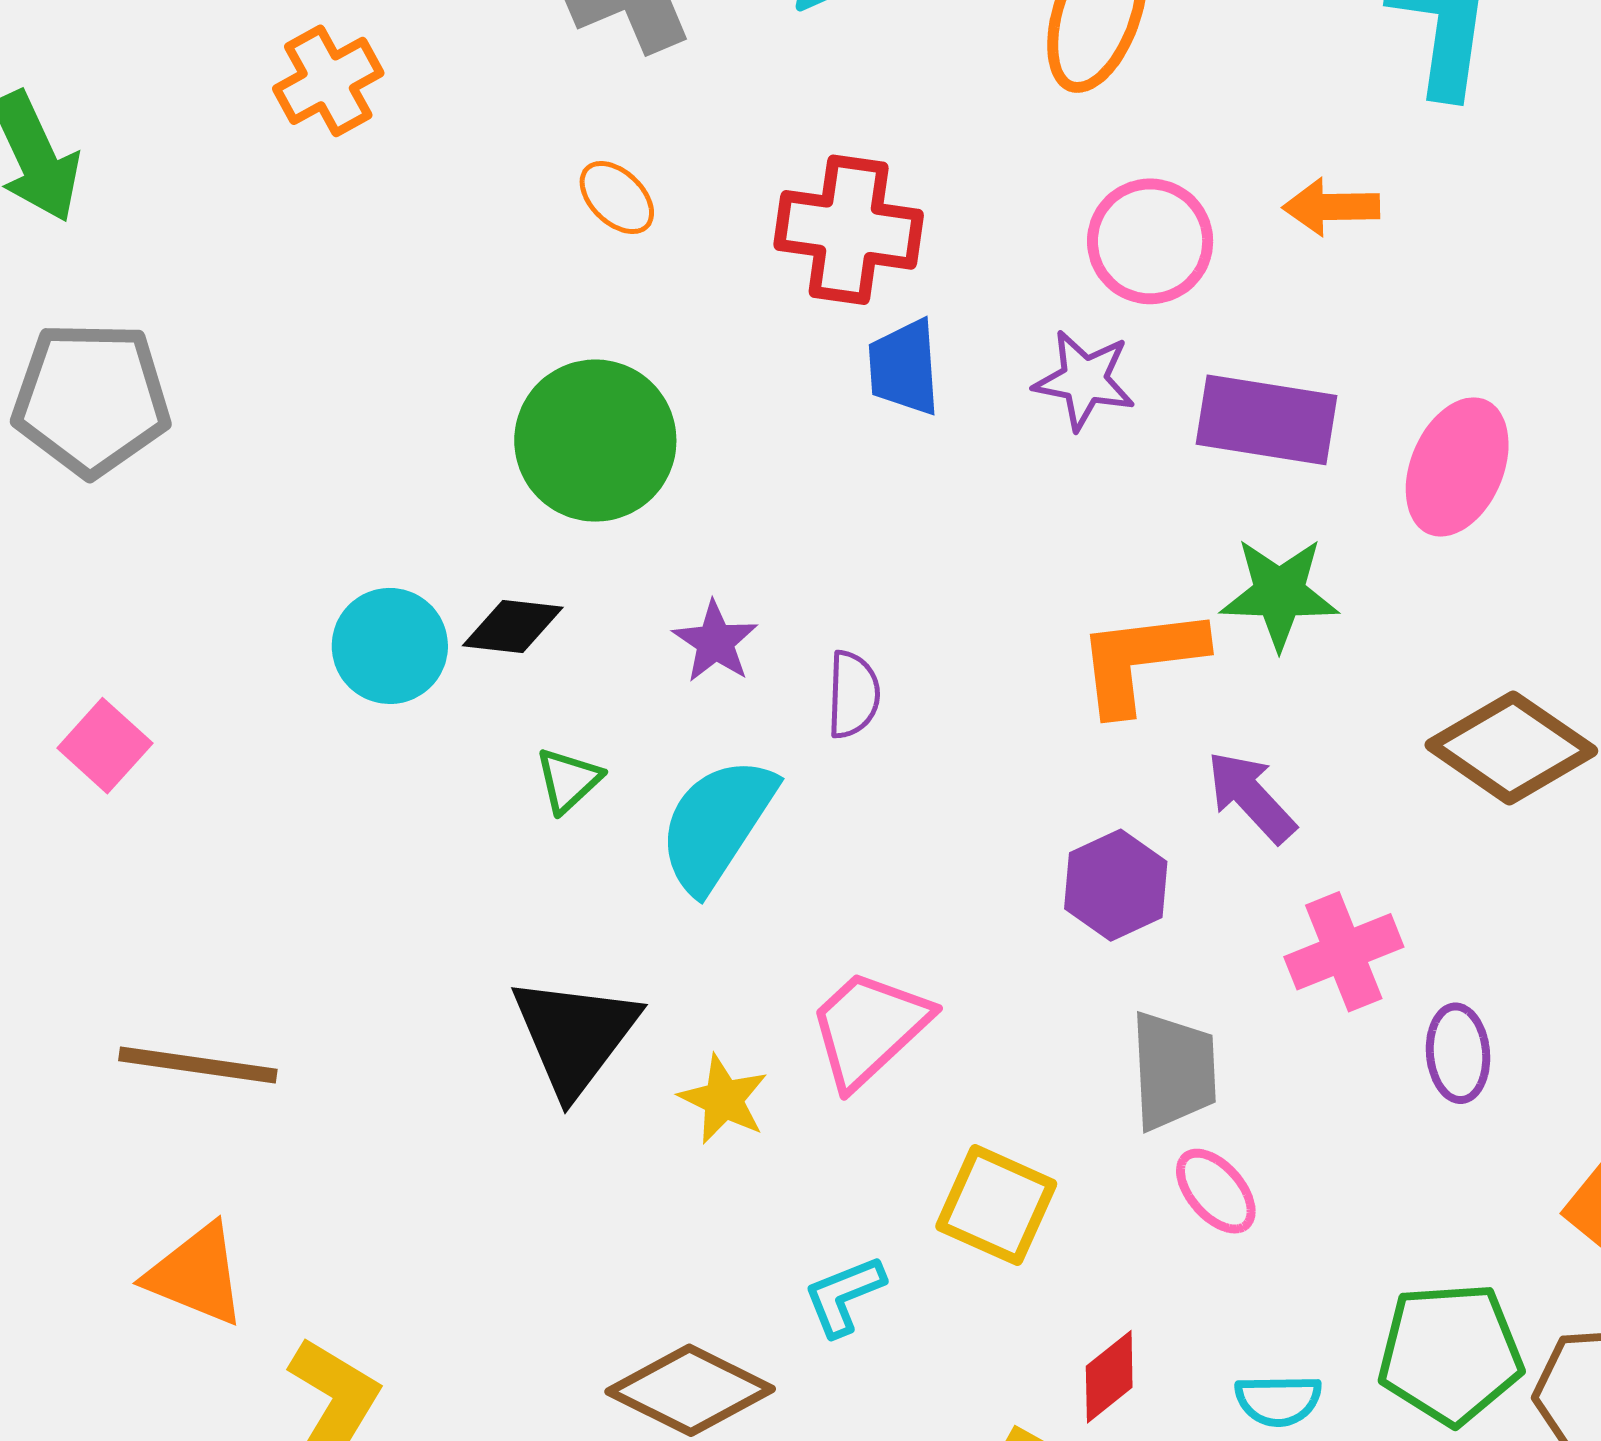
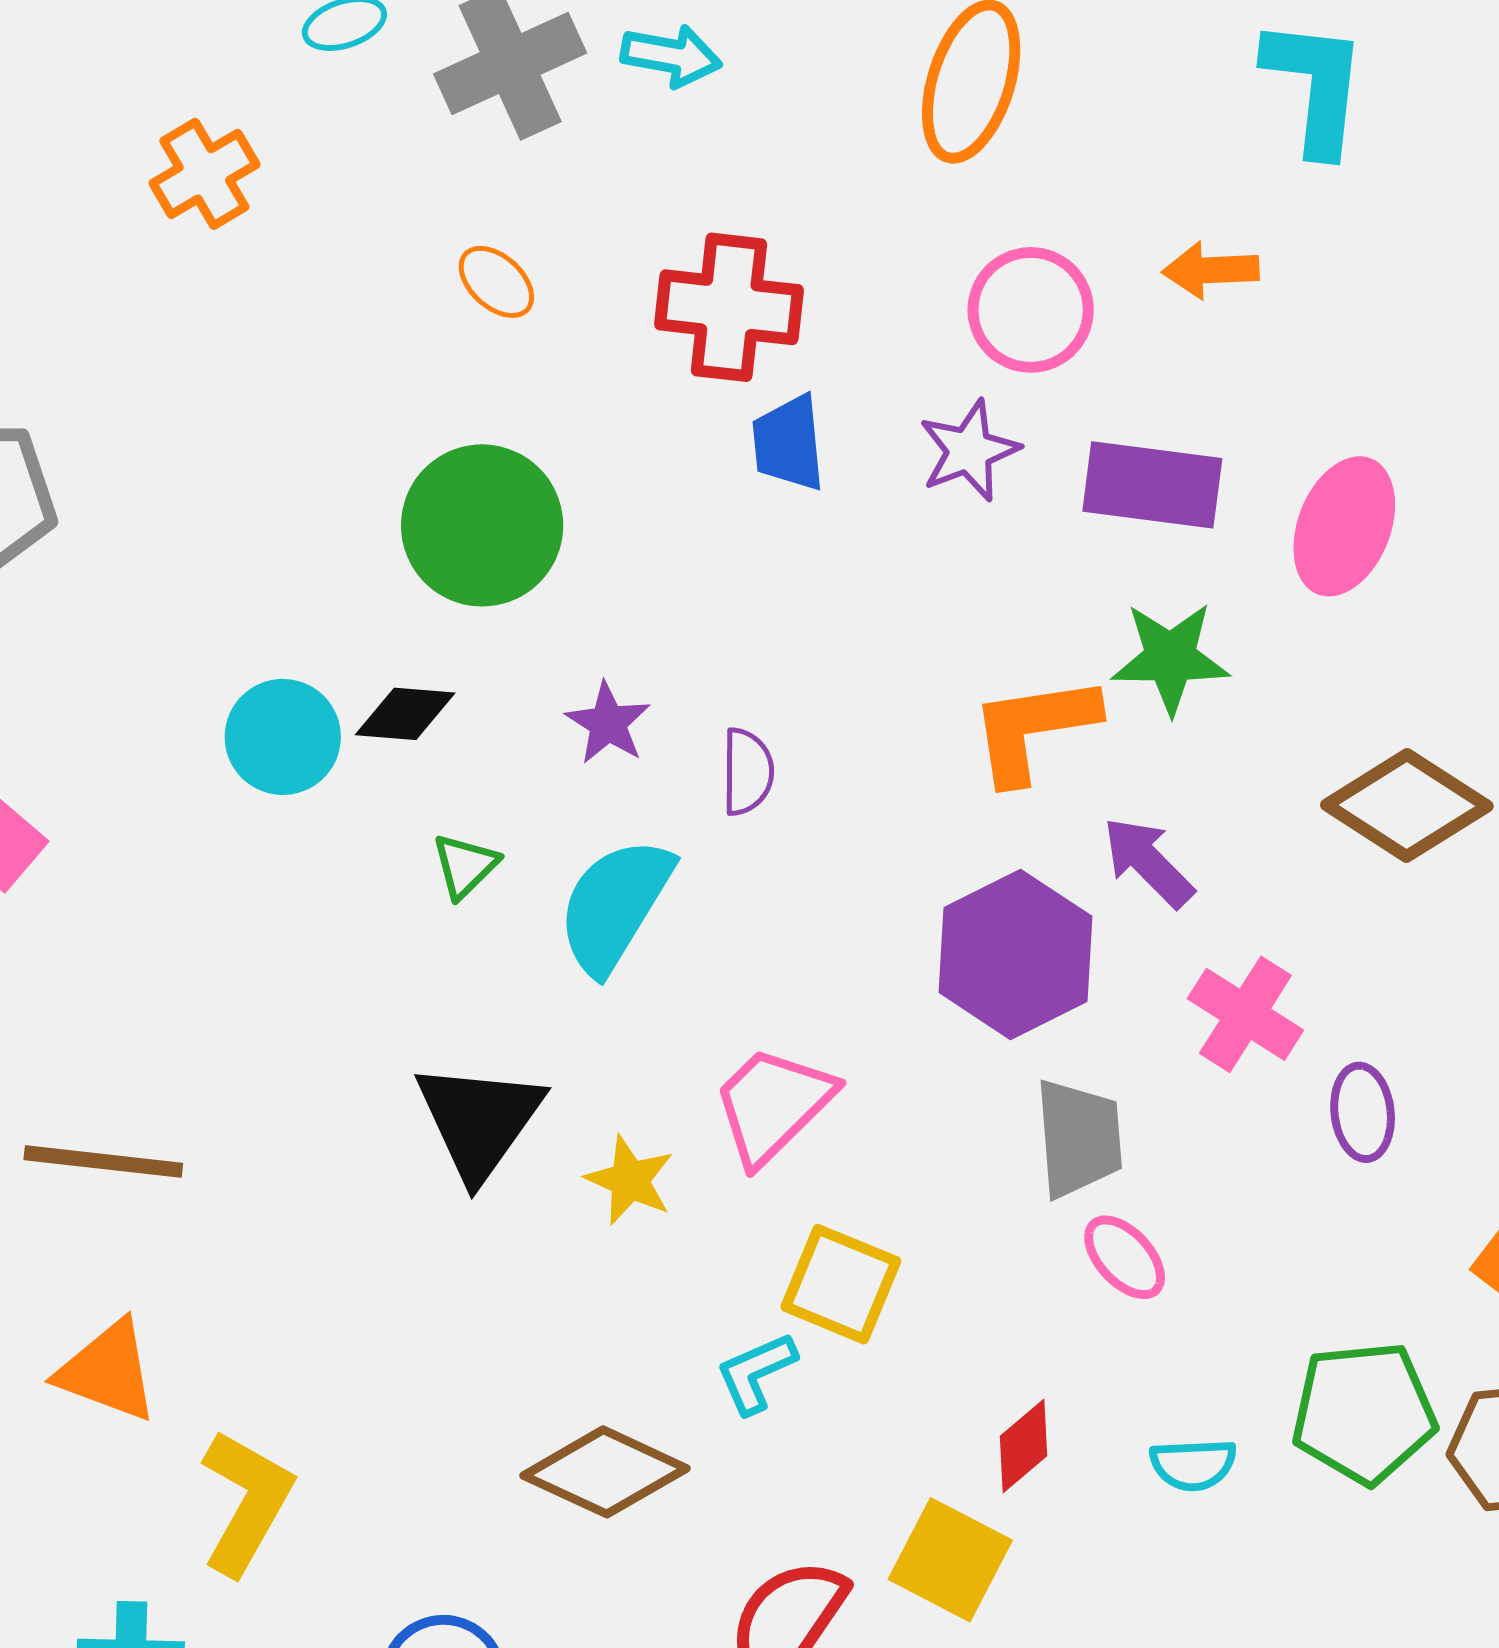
purple star: (1084, 380) -> (969, 451), turned -30
purple hexagon: (1116, 885) -> (1015, 954), size x1.5
pink cross: (1344, 952) -> (1245, 1014), turned -34
yellow square: (996, 1205) -> (841, 1284), moved

